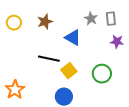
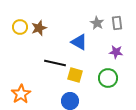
brown star: (45, 22) -> (39, 28), moved
purple star: (117, 42) -> (116, 52), moved
yellow square: (69, 71) -> (75, 75), turned -35

